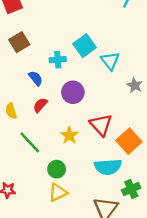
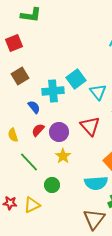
cyan cross: (58, 60) -> (53, 91), size x1.5
purple circle: (73, 92) -> (59, 132), moved
red triangle: (101, 125) -> (90, 126), moved
yellow triangle: (58, 192) -> (32, 205), moved

